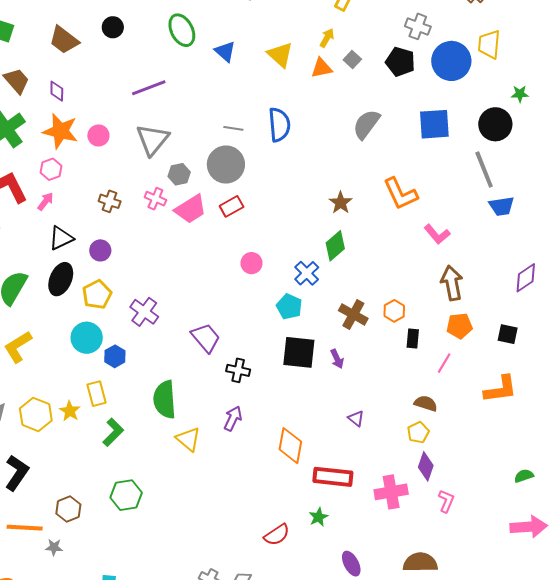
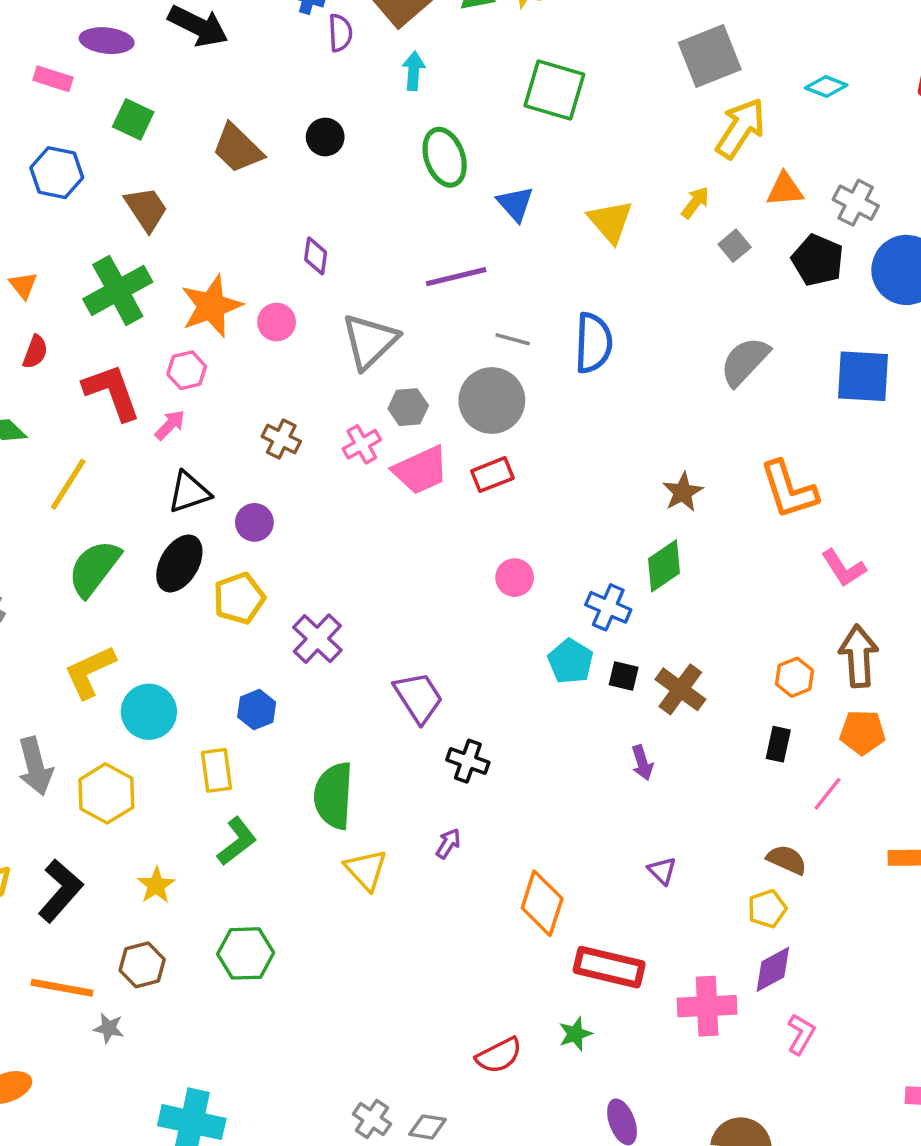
orange triangle: (321, 68) -> (785, 190), moved
purple line: (149, 88) -> (456, 277), moved
purple diamond: (57, 91) -> (316, 256), moved
orange star: (60, 131) -> (211, 306), turned 30
pink cross: (155, 199) -> (362, 444), turned 30
blue cross: (307, 273) -> (608, 607), turned -30
orange hexagon: (394, 311) -> (795, 677), moved
cyan circle: (87, 338) -> (149, 712), moved
black square: (299, 352) -> (624, 676), moved, size x0.5
yellow star: (70, 411) -> (156, 885), moved
purple arrow: (233, 418) -> (448, 844), size x0.7
purple diamond: (426, 466) -> (773, 969), turned 36

